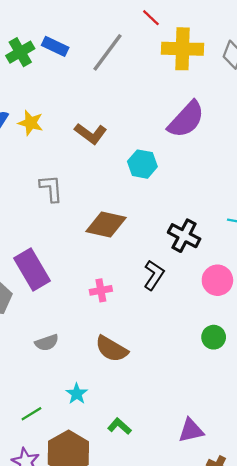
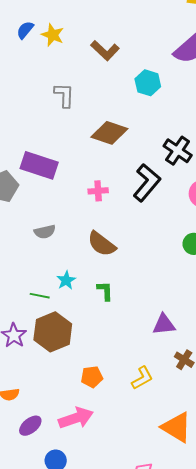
purple rectangle: (32, 269) -> (39, 165), turned -48
black L-shape: (154, 275) -> (147, 183), size x1.4
green line: (31, 414) -> (40, 296), moved, turned 36
green L-shape: (119, 426) -> (105, 291), moved, turned 40

